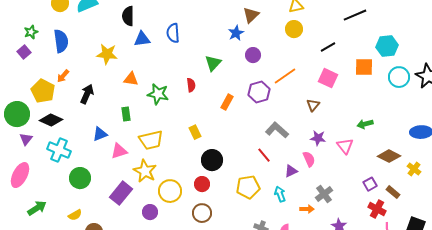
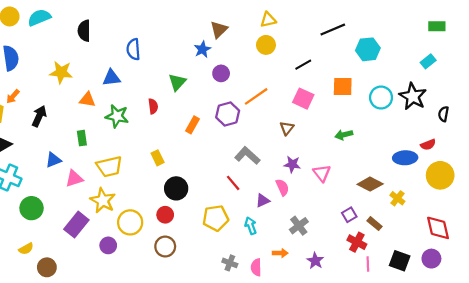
blue triangle: (142, 39) -> (111, 78), moved
cyan hexagon: (387, 46) -> (368, 49), moved
green arrow: (365, 124) -> (344, 135), moved
orange arrow: (307, 209) -> (280, 253), moved

